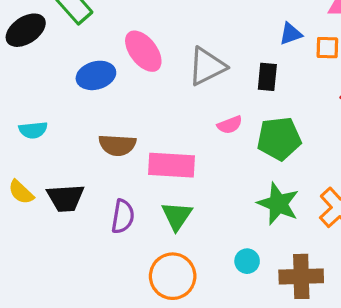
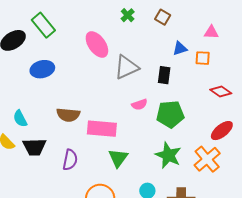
pink ellipse: (143, 51) -> (97, 44), moved
blue ellipse: (96, 75) -> (42, 69), moved
cyan semicircle: (33, 130) -> (20, 119), moved, turned 66
green triangle: (177, 216) -> (118, 158), moved

